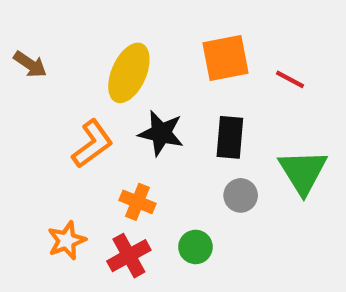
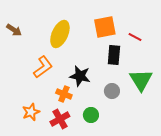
black star: (161, 133) -> (80, 76), moved
black rectangle: (230, 137) -> (114, 55), moved

